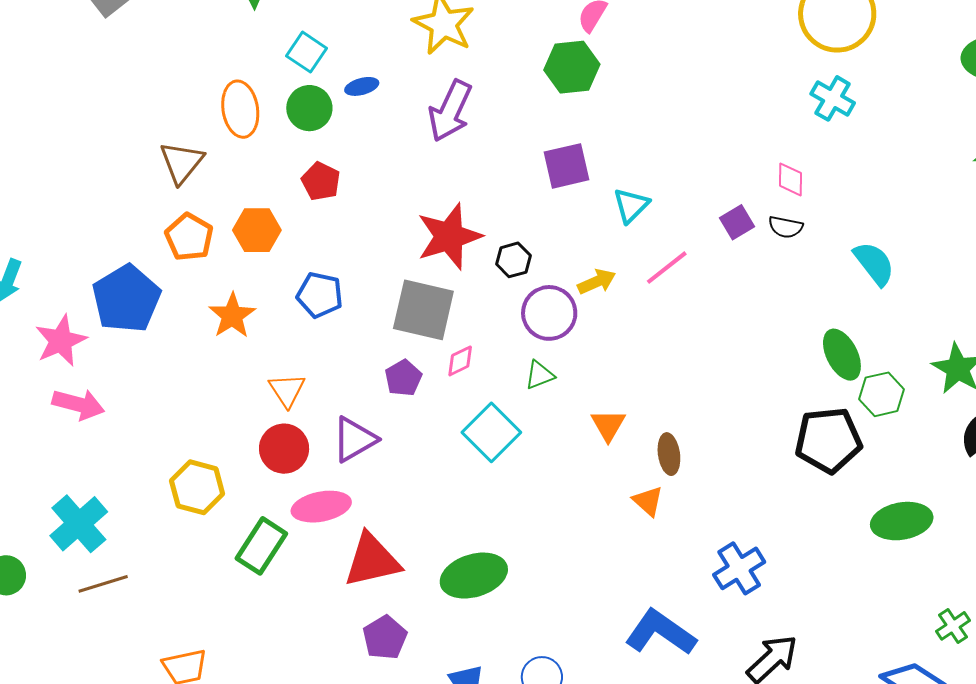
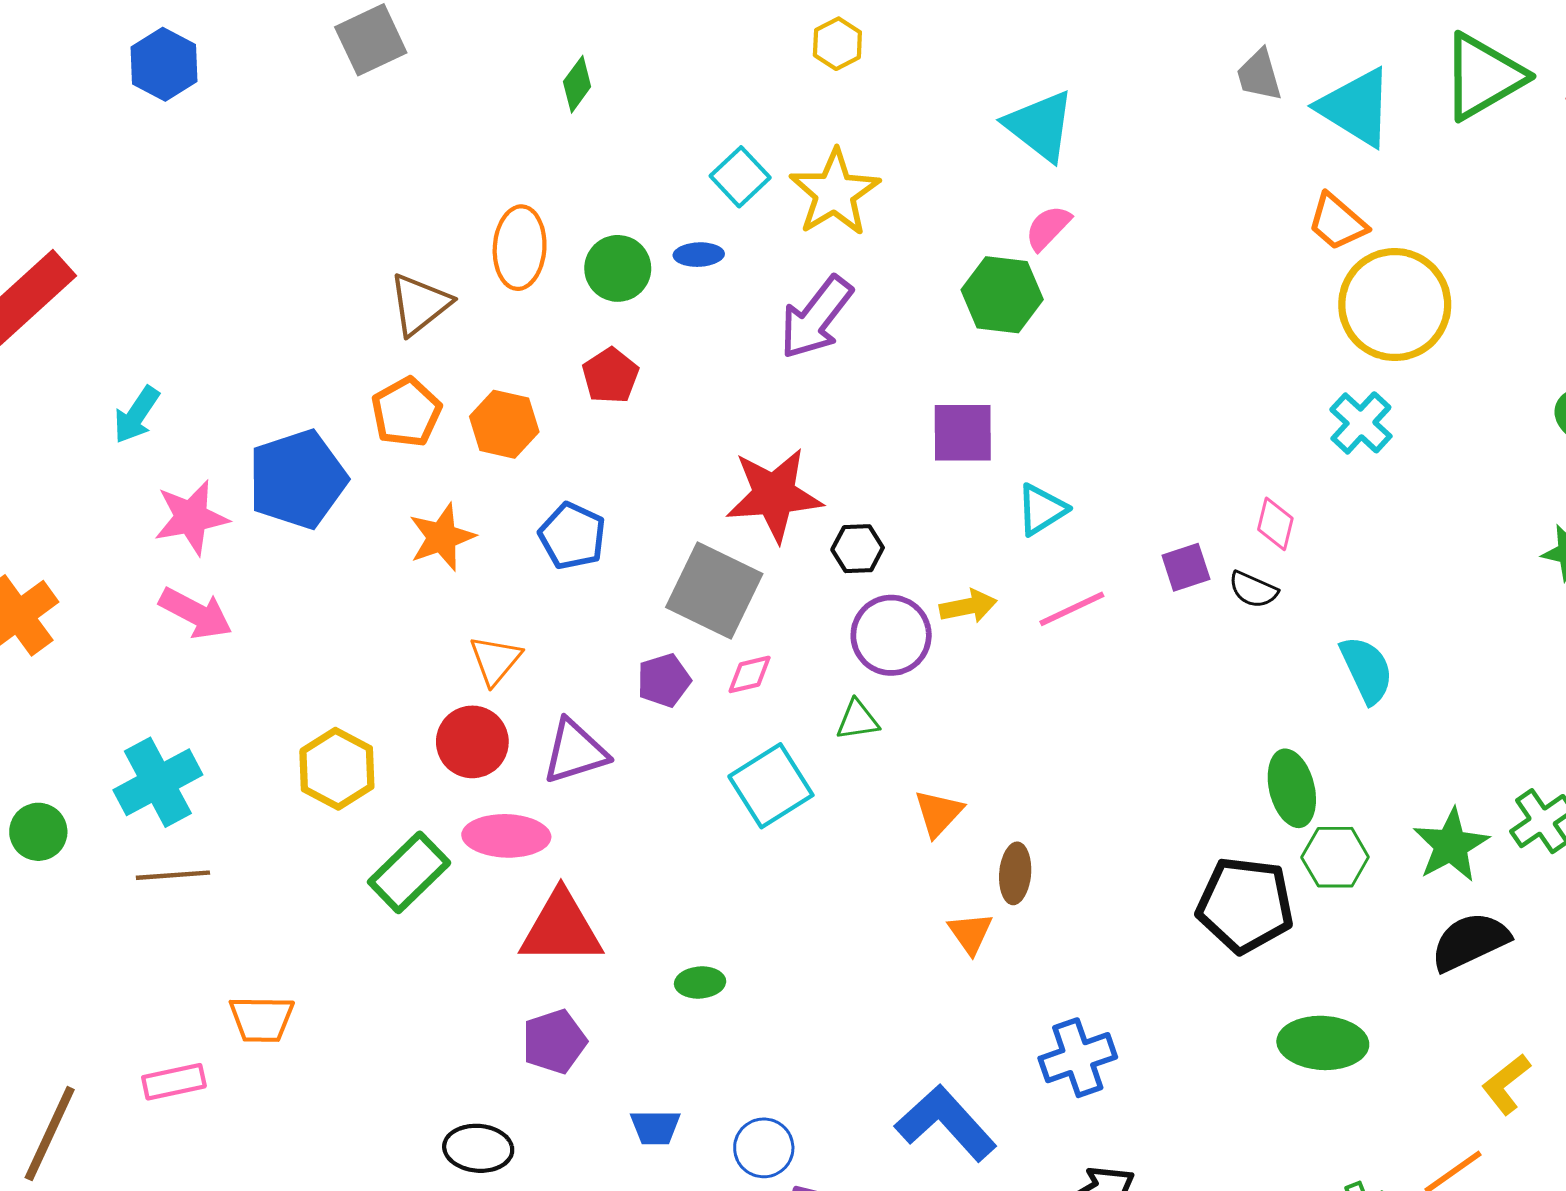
cyan square: (307, 52) -> (740, 177), moved
green ellipse: (474, 576) -> (700, 982), size x0.5

